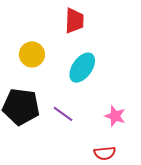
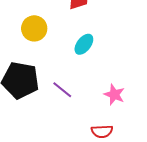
cyan ellipse: (82, 68) -> (84, 44), size x0.7

